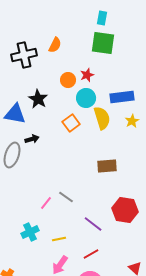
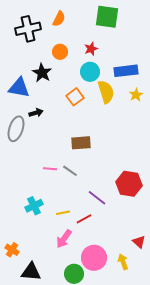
orange circle: (68, 80) -> (60, 52), moved
brown rectangle: (107, 166) -> (81, 143), moved
pink line: (46, 203) -> (50, 169), moved, turned 56
red line: (91, 254) -> (84, 219), moved

